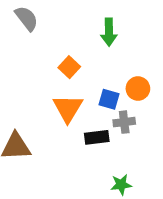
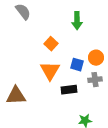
gray cross: (124, 122) -> (95, 80), moved

